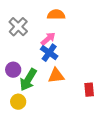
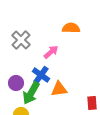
orange semicircle: (56, 15) -> (71, 28), moved
blue cross: (49, 53) -> (41, 75), moved

